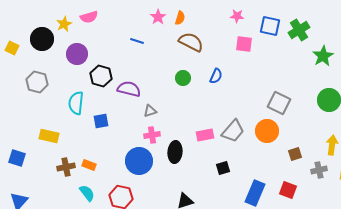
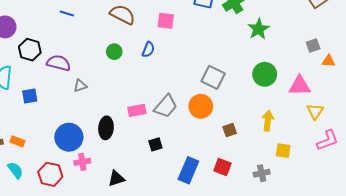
pink square: (244, 44) -> (166, 21), moved
pink cross: (152, 135) -> (82, 162), moved
gray cross: (319, 170) -> (262, 173), moved

